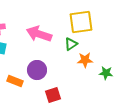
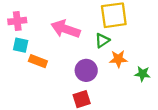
purple circle: (37, 70) -> (86, 70), moved
orange rectangle: (15, 81) -> (38, 61), moved

